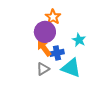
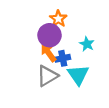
cyan triangle: (71, 68) -> (78, 75), turned 35
gray triangle: (43, 69) -> (47, 76), size x1.5

